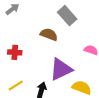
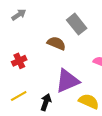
red cross: (15, 52) -> (19, 61), turned -32

